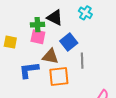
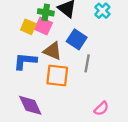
yellow square: (10, 42) -> (28, 27), moved
blue square: (69, 42) -> (77, 39), turned -30

